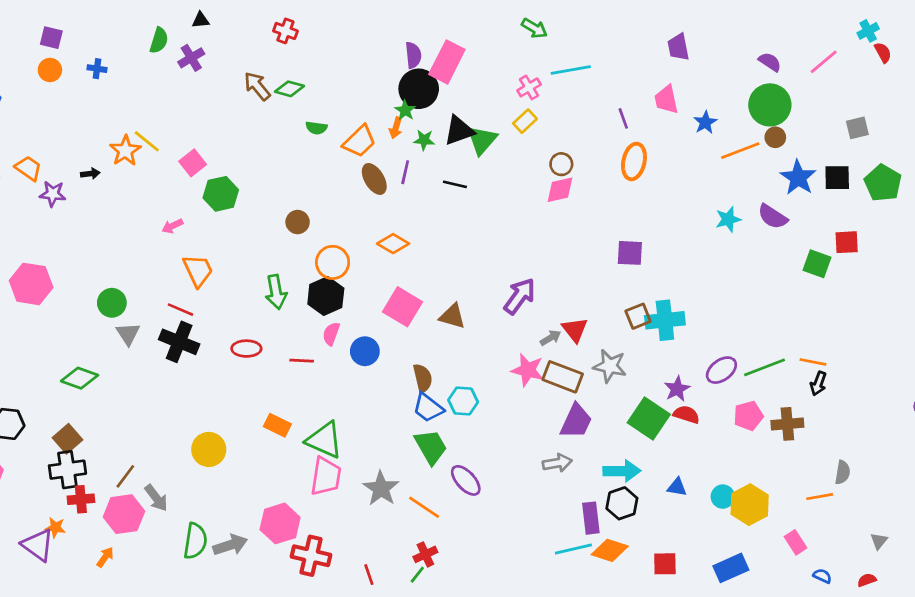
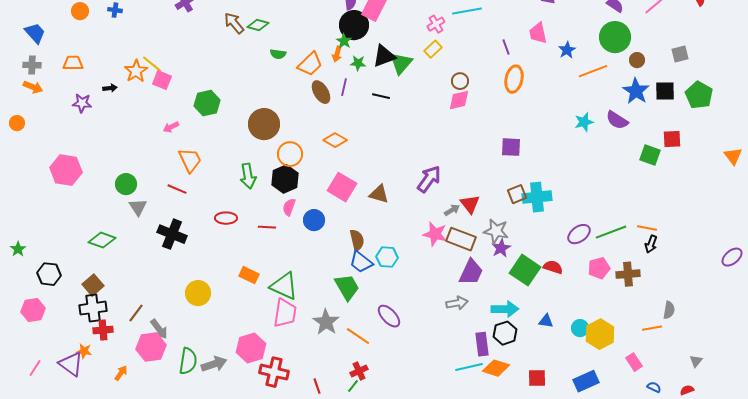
brown circle: (775, 137) -> (637, 60), moved
pink square: (193, 163) -> (162, 80), moved, turned -30
orange trapezoid: (28, 168) -> (73, 63), moved, turned -35
brown circle: (298, 222) -> (264, 124), size x1.8
black cross: (179, 342) -> (172, 234), moved
purple star: (677, 389) -> (501, 248), moved
green trapezoid: (431, 447) -> (347, 287), moved
pink hexagon: (124, 514) -> (151, 347), moved

